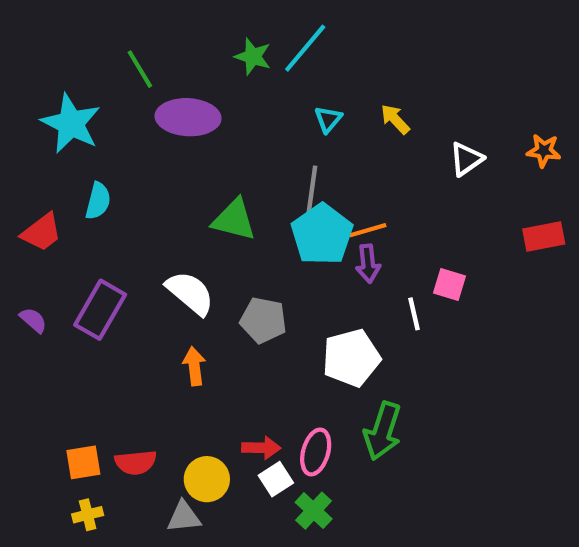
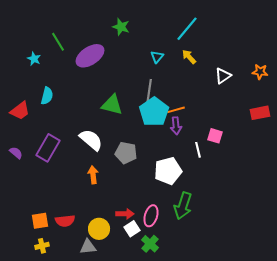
cyan line: (305, 48) -> (187, 29), moved
green line: (140, 69) -> (58, 42), moved
purple ellipse: (188, 117) -> (90, 56), turned -36
cyan star: (71, 123) -> (34, 59), size x0.5

